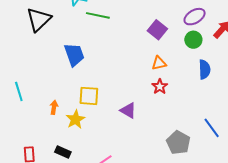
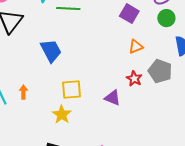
red star: (160, 87) -> (134, 79), moved
orange arrow: (54, 107) -> (23, 92), moved
gray pentagon: (178, 143) -> (160, 71), moved

